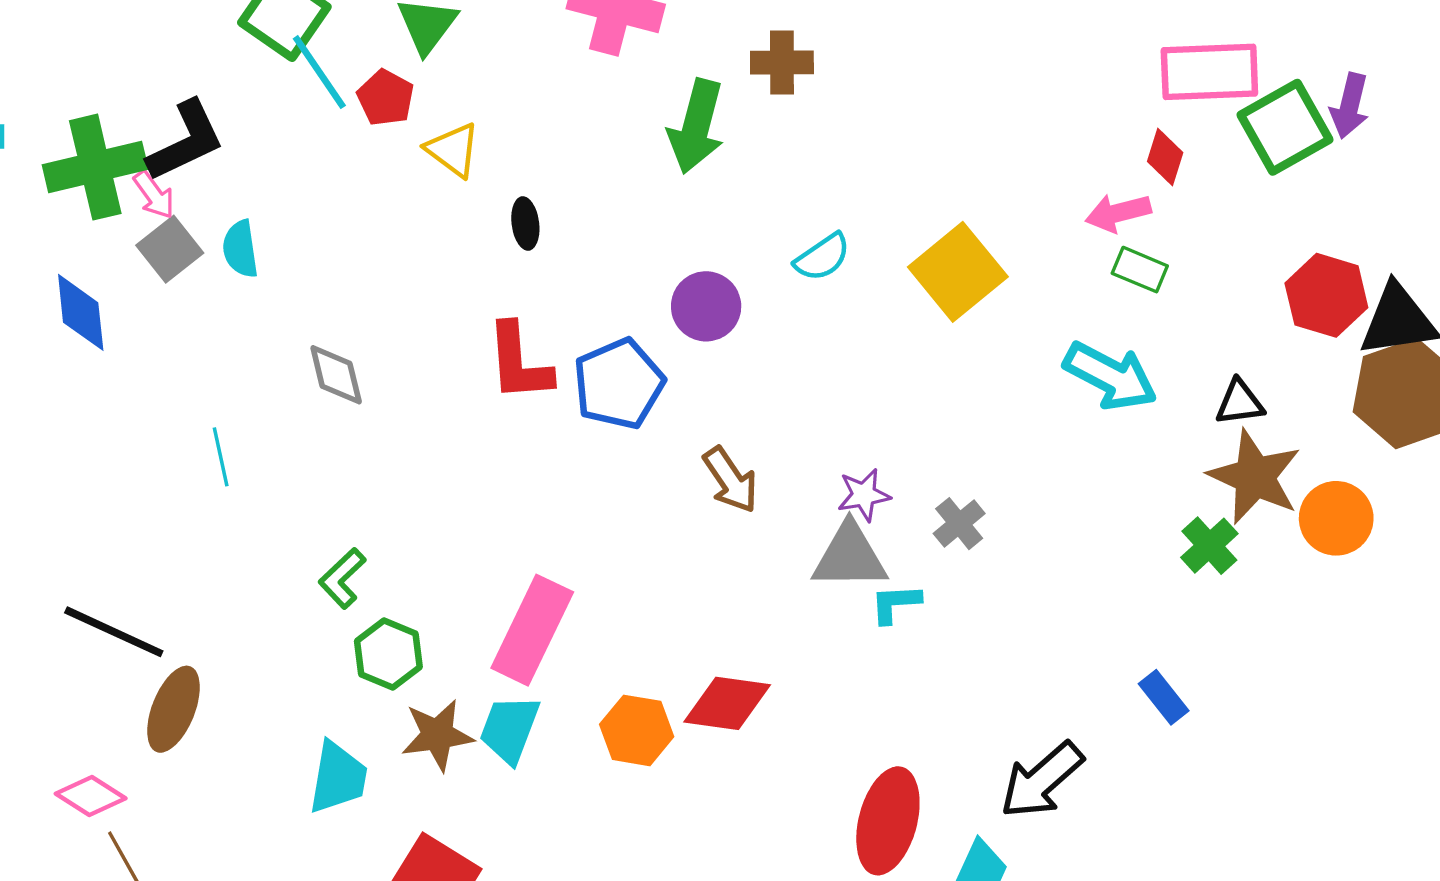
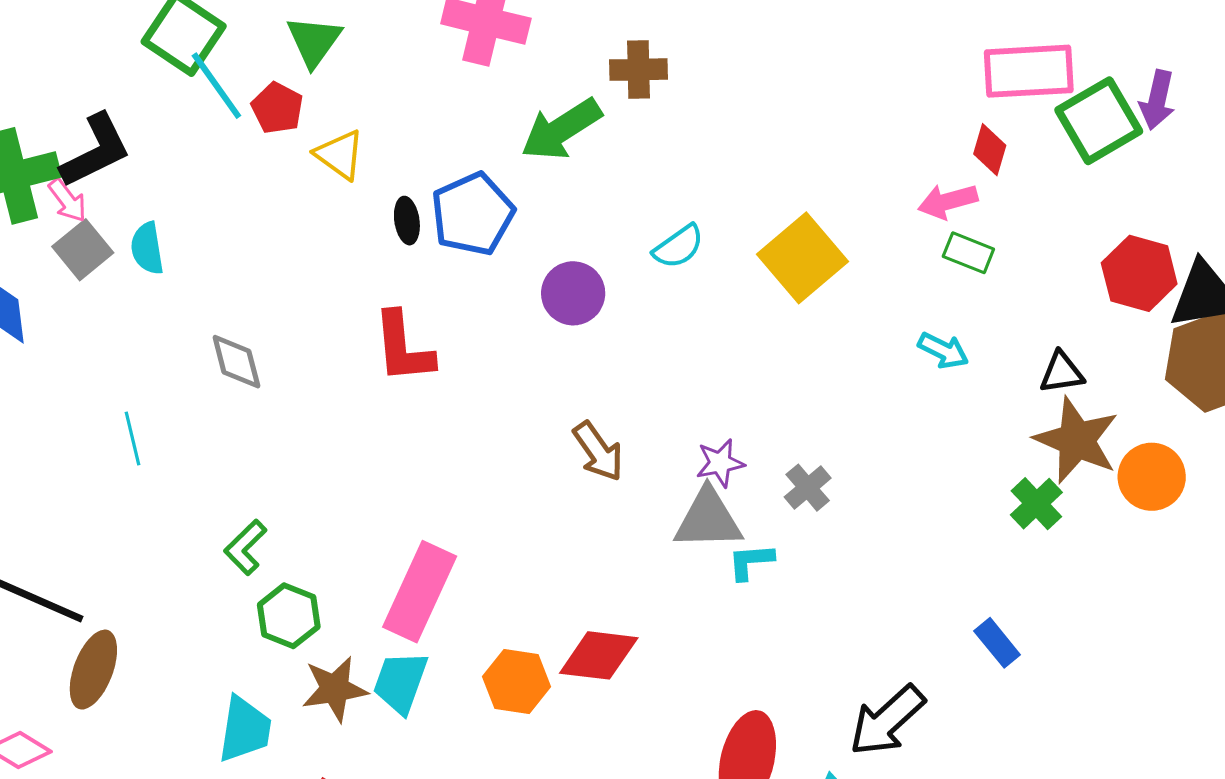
green arrow: (696, 126) -> (561, 129), turned 44
cyan arrow: (1110, 376) -> (943, 351), size x0.6
blue pentagon: (619, 384) -> (473, 214), moved

